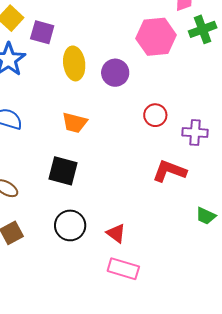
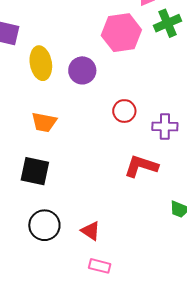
pink rectangle: (123, 269) -> (100, 266), size x0.7

